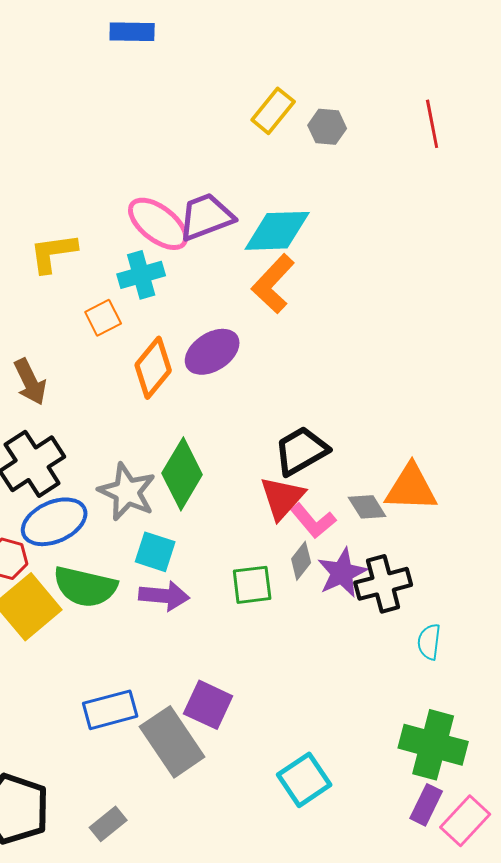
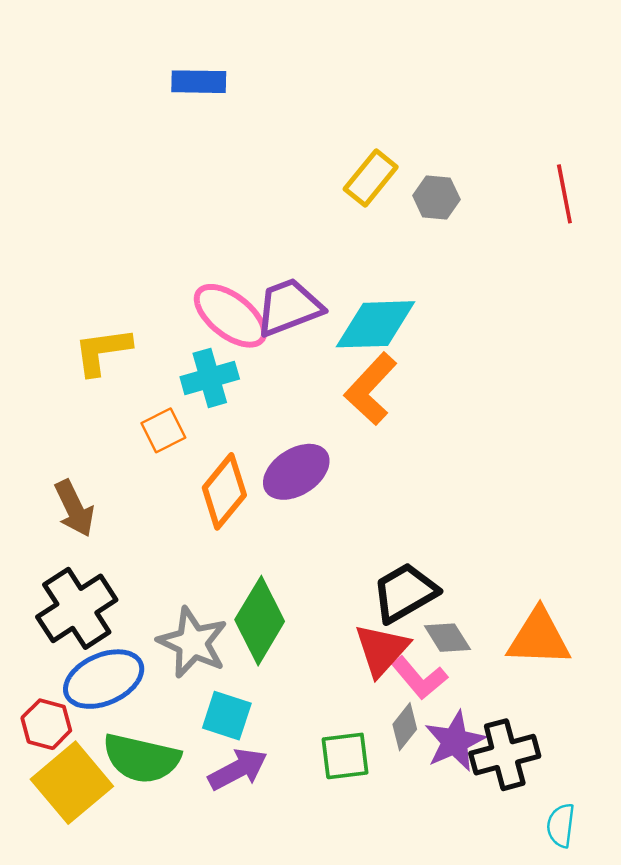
gray diamond: (367, 507) -> (447, 638), moved
purple arrow: (164, 596) -> (238, 769), turned -33

